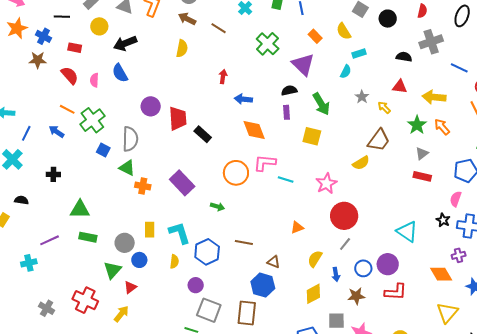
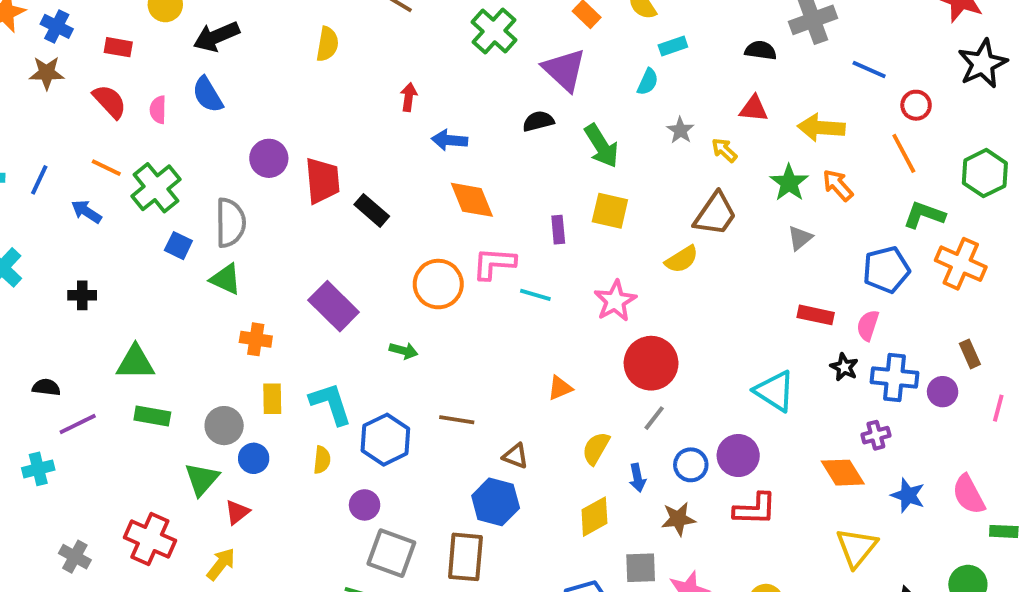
purple rectangle: (287, 112) -> (558, 230), moved
blue line: (26, 133) -> (39, 180), moved
yellow square: (312, 136) -> (610, 211), moved
red rectangle: (422, 176) -> (816, 315), moved
orange cross: (143, 186) -> (256, 339), moved
black semicircle: (21, 200) -> (46, 387), moved

